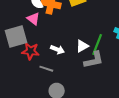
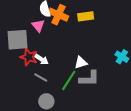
green line: (97, 45) -> (69, 80), moved
white arrow: (57, 50) -> (42, 59), moved

